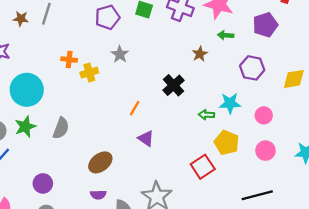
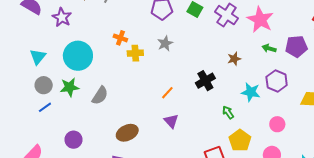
green arrow: (226, 35) -> (269, 48), moved
cyan star: (230, 103) -> (251, 92), moved
green arrow: (206, 115) -> (228, 112), turned 40

